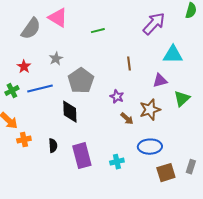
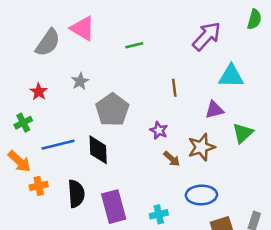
blue line: (40, 89) -> (58, 145), moved
black semicircle: (53, 146) -> (76, 194), size x1.5

